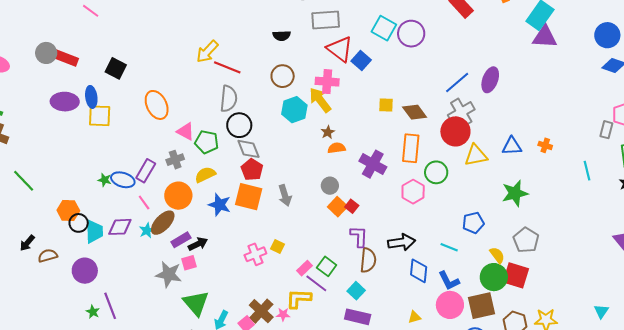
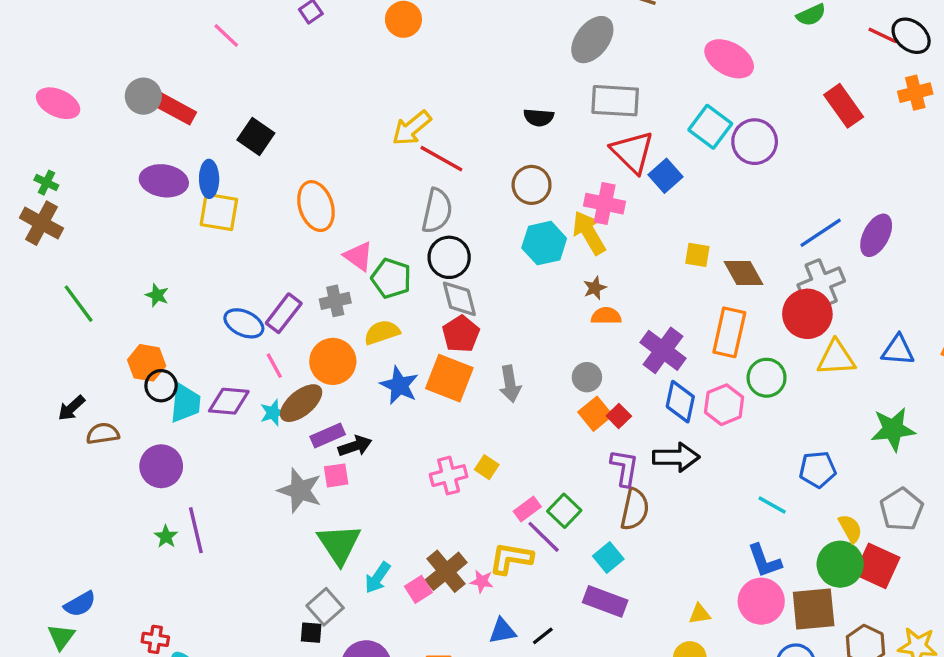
green star: (105, 180) -> (157, 295), moved
black arrow: (402, 242) -> (676, 457), moved
blue diamond: (419, 271) -> (680, 402), moved

